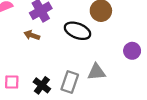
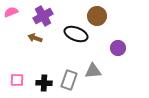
purple circle: (132, 51) -> (118, 48), moved
black cross: (42, 85) -> (44, 83), turned -35

